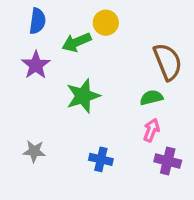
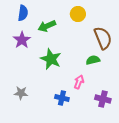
yellow circle: (106, 23) -> (78, 14), moved
green star: (83, 96) -> (51, 59), turned -30
pink arrow: (151, 130) -> (79, 82), moved

